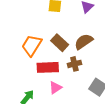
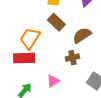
brown rectangle: (60, 43) -> (56, 22), moved
red rectangle: (48, 67) -> (24, 58), moved

